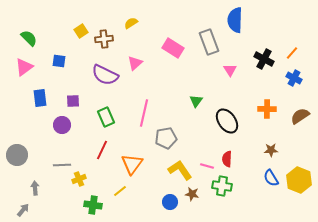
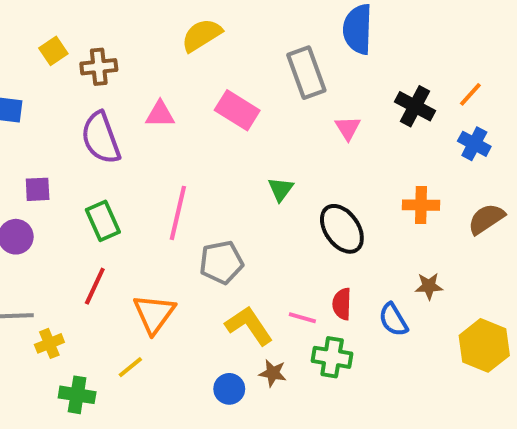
yellow semicircle: (131, 23) -> (202, 35), moved, size x1.5
pink rectangle: (173, 48) -> (237, 110), moved
pink triangle: (135, 63) -> (160, 114), turned 42
purple semicircle: (105, 75) -> (101, 138), turned 44
blue semicircle: (271, 178) -> (393, 320), moved

